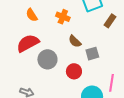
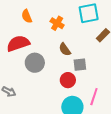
red circle: (74, 71) -> (68, 80), moved

